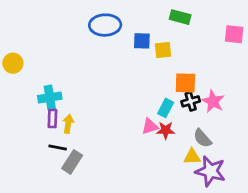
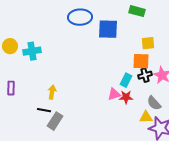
blue square: (142, 41) -> (108, 29), size x1.5
yellow square: (163, 50) -> (148, 43), moved
cyan cross: (50, 97) -> (32, 51), moved
purple rectangle: (52, 119) -> (11, 88), moved

